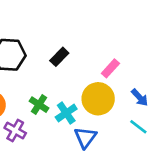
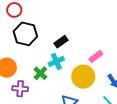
cyan cross: (66, 113) -> (56, 61), moved
purple cross: (15, 130) -> (20, 89), turned -35

